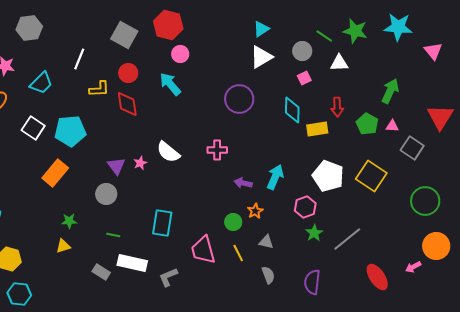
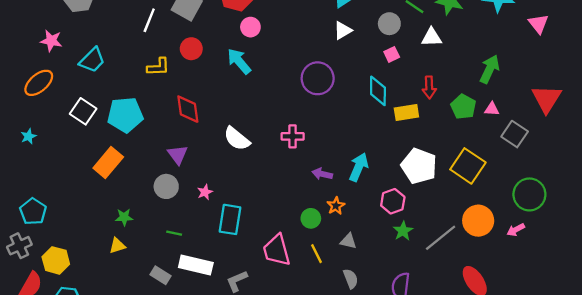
white triangle: (261, 57) -> (343, 30), size x0.7
white line: (79, 59) -> (149, 20), moved
red diamond: (127, 104) -> (188, 109), moved
pink star: (140, 163) -> (205, 192), moved
orange circle: (436, 246) -> (478, 221), moved
pink arrow: (413, 267) -> (516, 230), moved

